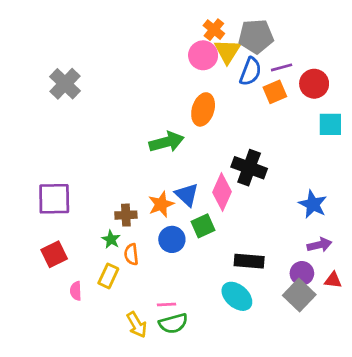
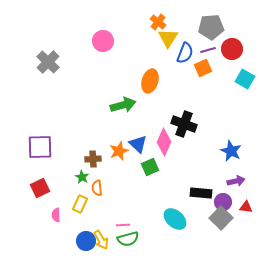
gray pentagon: (256, 36) -> (211, 27), moved
pink circle: (203, 55) -> (103, 41), moved
red circle: (314, 84) -> (232, 49), moved
cyan square: (330, 124) -> (245, 79), moved, turned 30
blue circle: (172, 239) -> (86, 241), moved
black rectangle: (249, 261) -> (201, 193), moved

